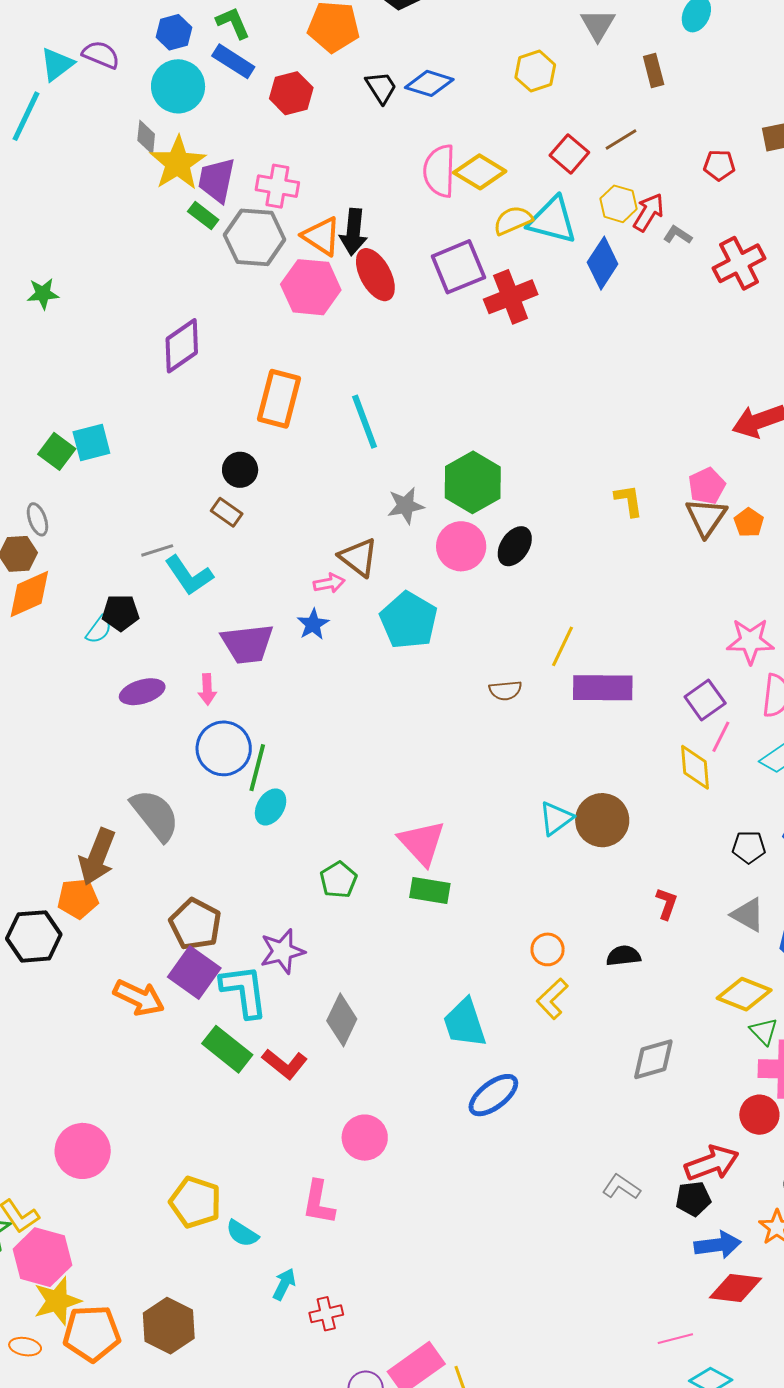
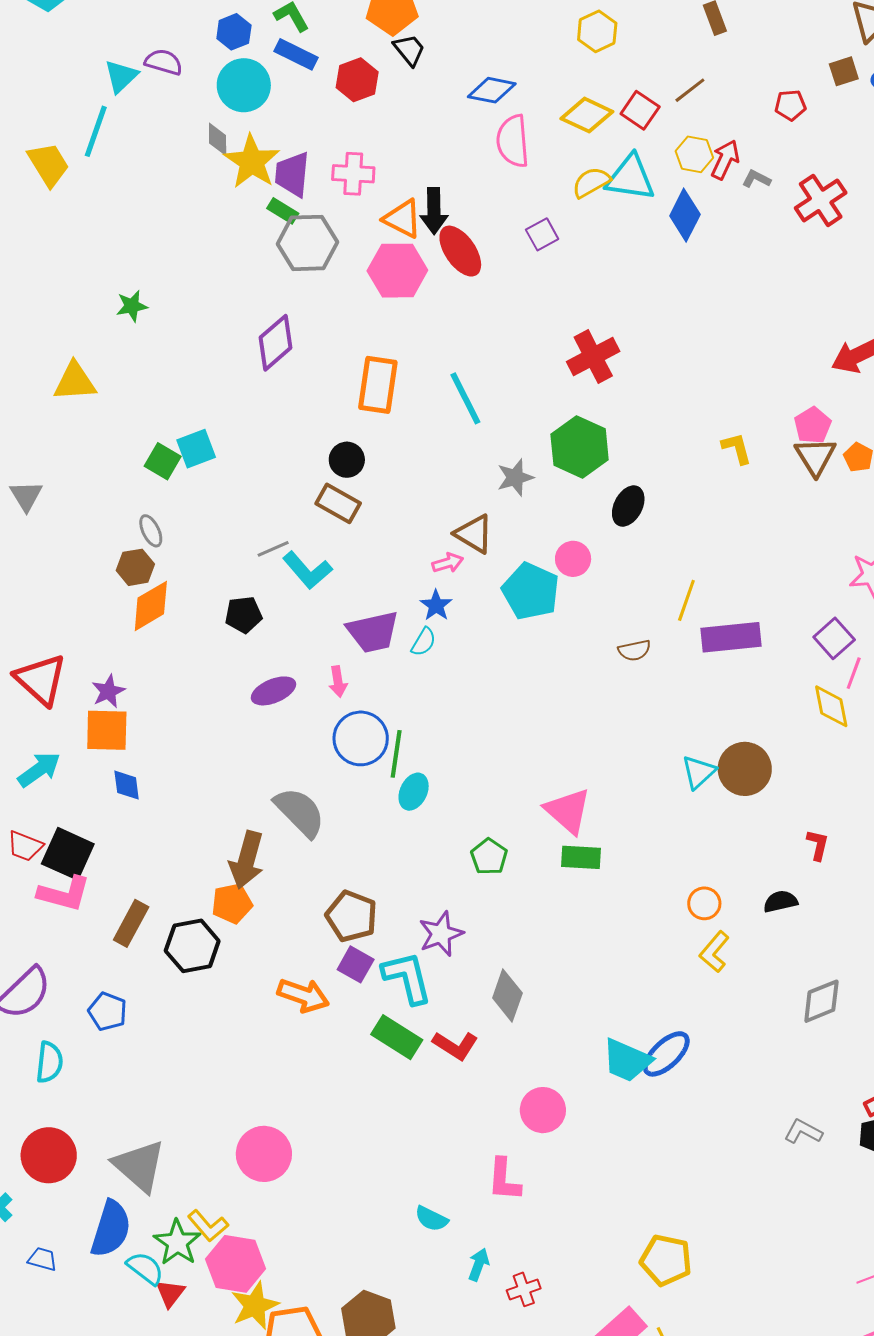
blue diamond: (429, 83) -> (492, 90), moved
black trapezoid: (381, 87) -> (409, 50), moved
yellow diamond: (480, 172) -> (587, 115), moved
gray hexagon: (255, 237) -> (307, 243), moved
purple square: (458, 267) -> (542, 234), size x0.6
red cross: (511, 297) -> (593, 356), moved
brown rectangle: (227, 512) -> (338, 503), size x1.4
pink circle: (461, 546) -> (573, 559), moved, size x0.7
cyan semicircle: (99, 630) -> (424, 642), moved
purple square: (194, 973) -> (356, 964), size x0.7
cyan trapezoid: (465, 1023) -> (627, 1060), moved, turned -42
yellow pentagon: (195, 1202) -> (666, 1260), moved

